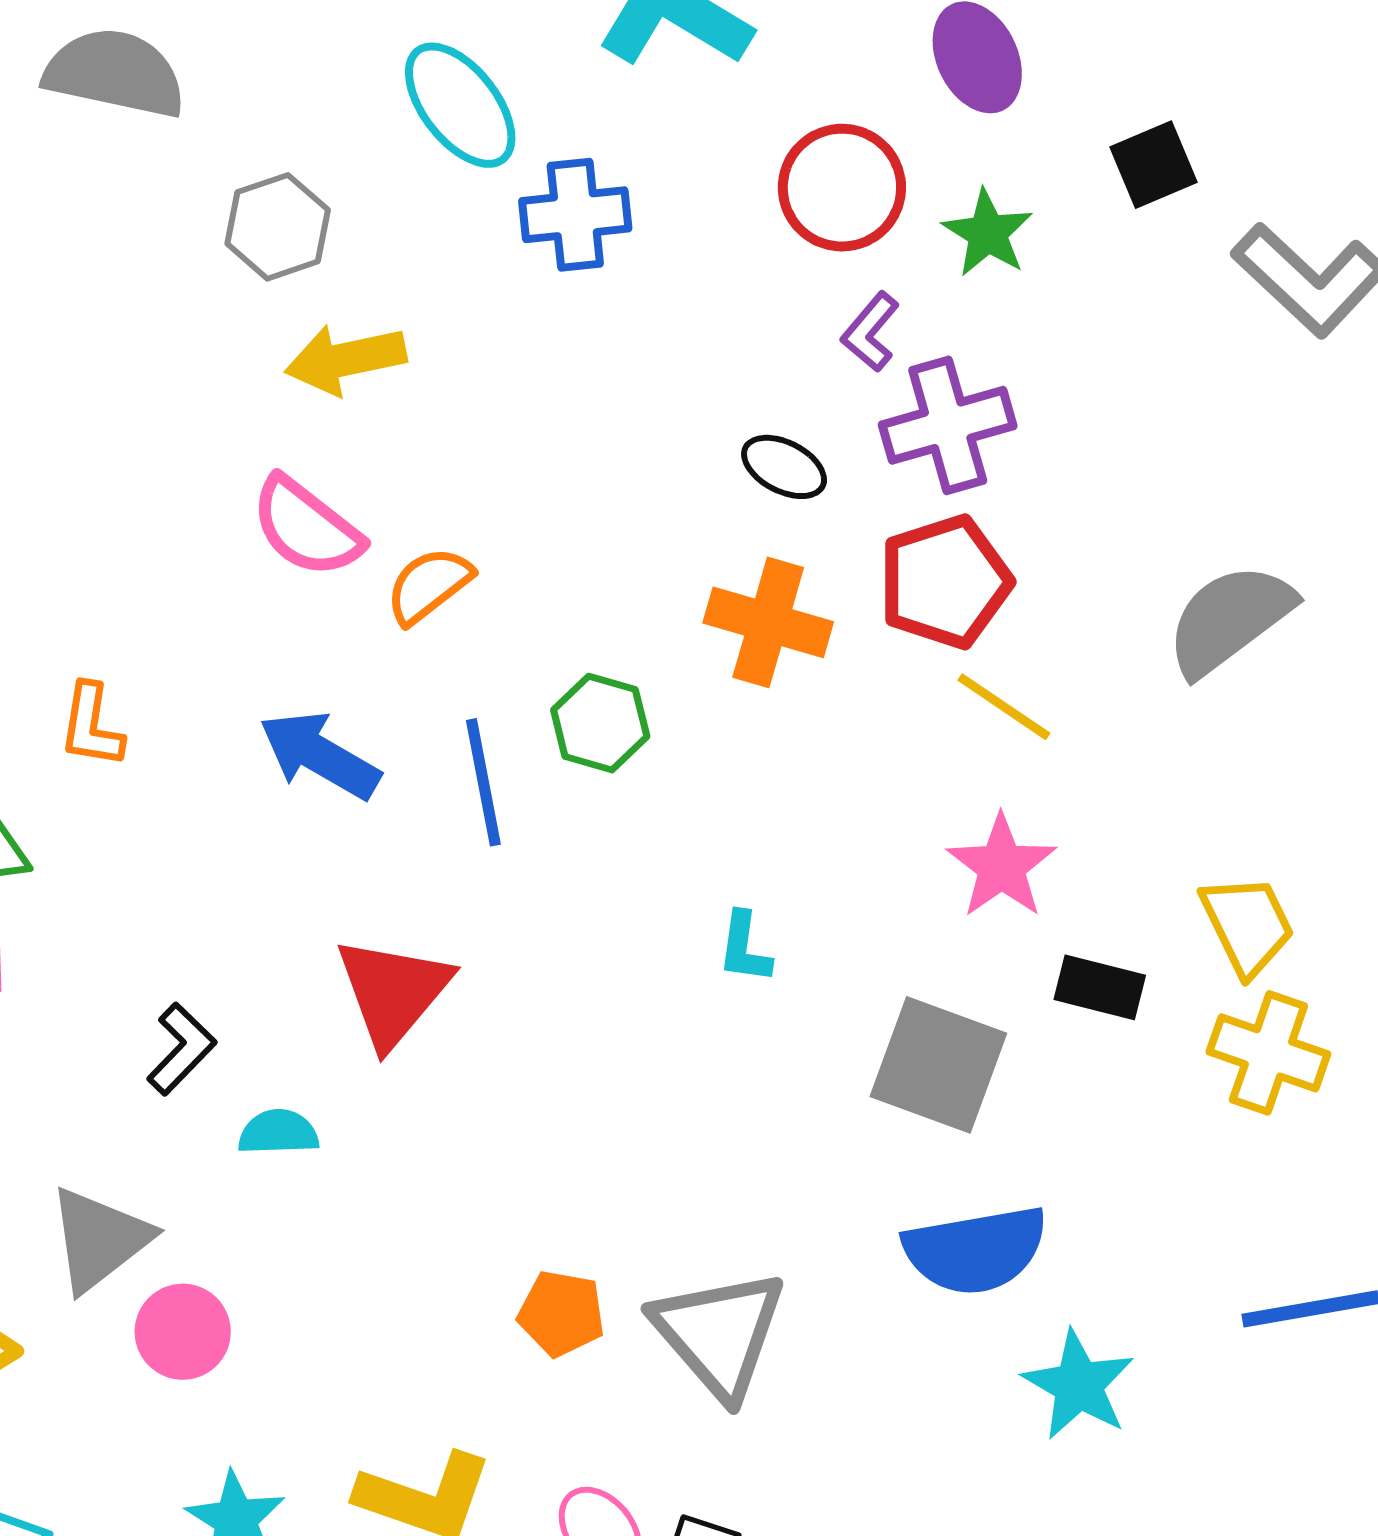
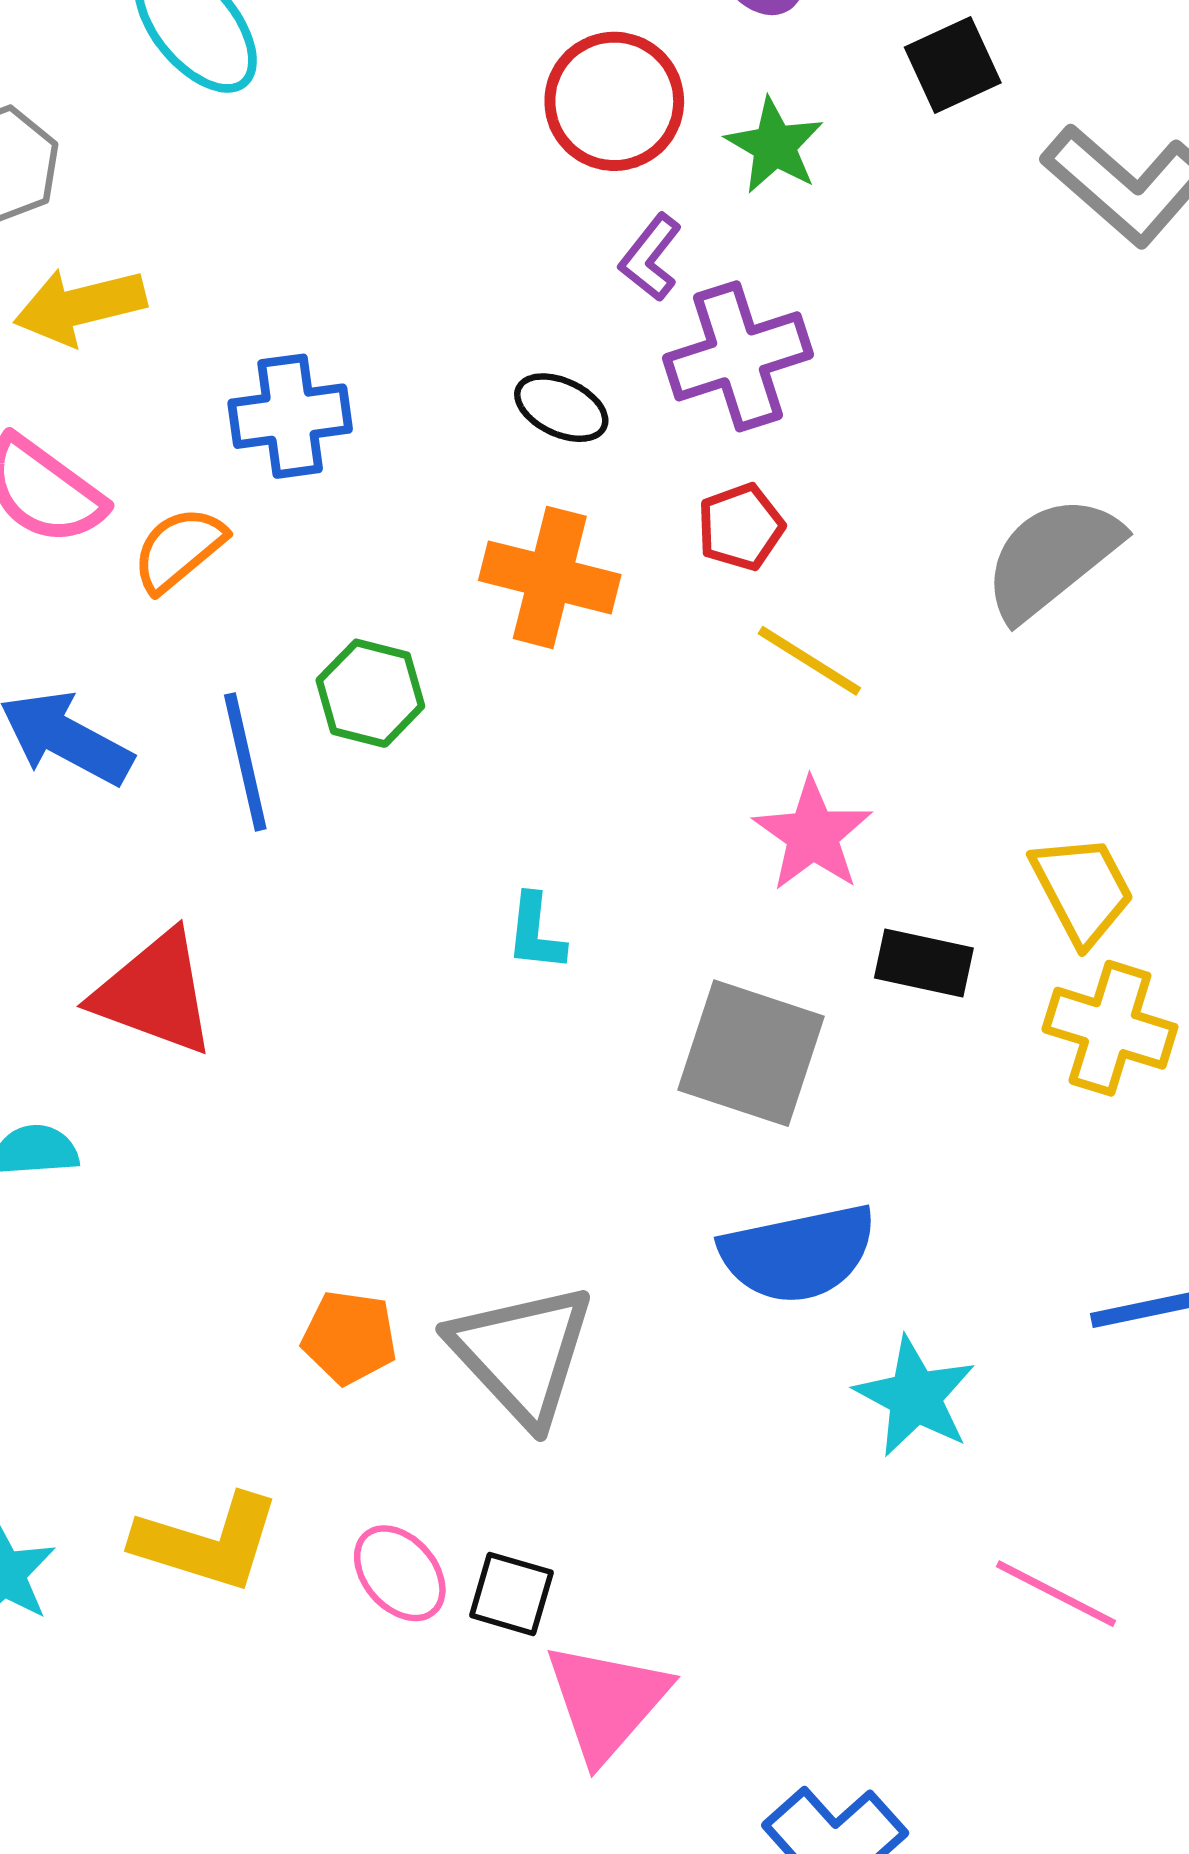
blue cross: (575, 215) -> (290, 416), moved
red pentagon: (945, 582) -> (741, 527), size x0.6
red triangle: (393, 992) -> (155, 993), turned -48

